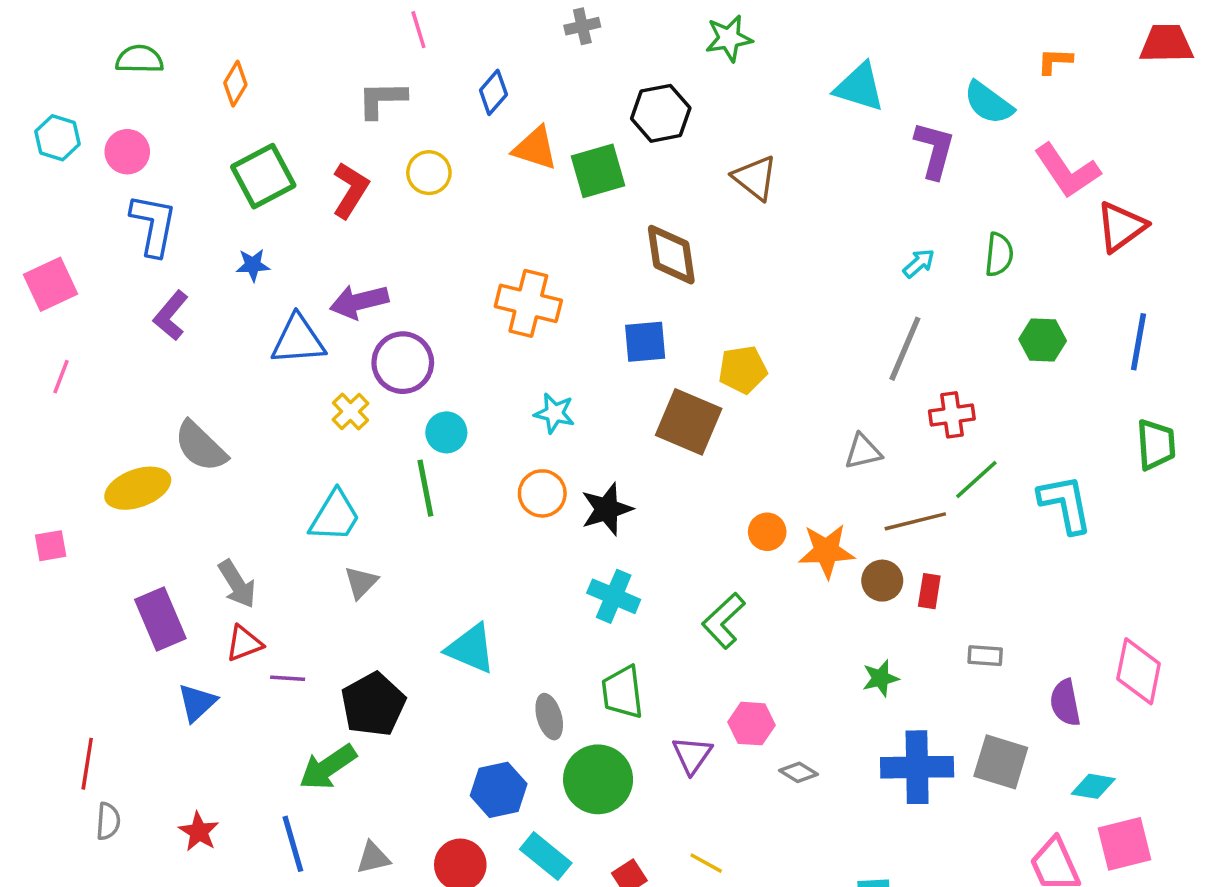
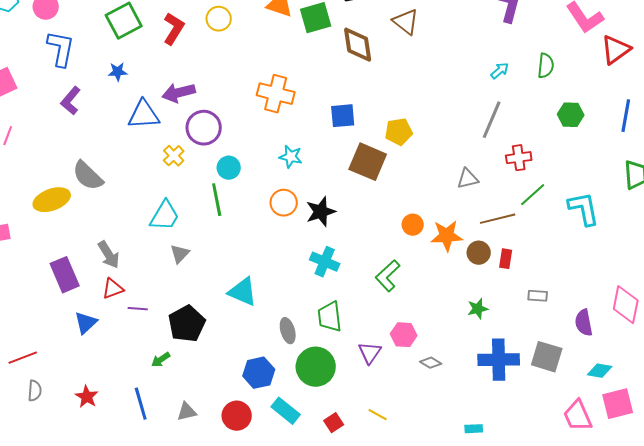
brown diamond: (671, 255) -> (358, 45), moved
red line: (87, 764) -> (23, 358), turned 60
green arrow: (328, 767) -> (161, 360), size x0.6

